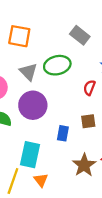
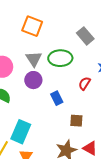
purple circle: (33, 105) -> (33, 80), moved, size x0.7
brown square: (88, 121) -> (76, 121), moved
blue rectangle: (63, 133) -> (57, 98), moved, turned -48

